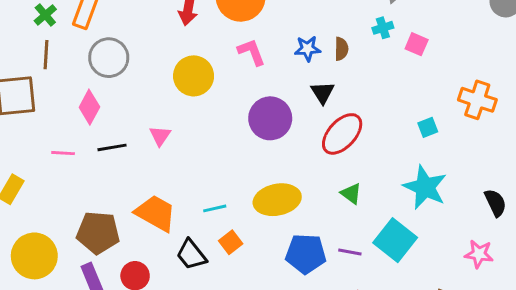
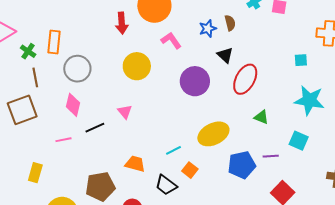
cyan square: (428, 127) -> (301, 60), turned 32
orange trapezoid: (156, 213) -> (135, 164), size x0.7
cyan square: (395, 240) -> (299, 141), size x0.7

